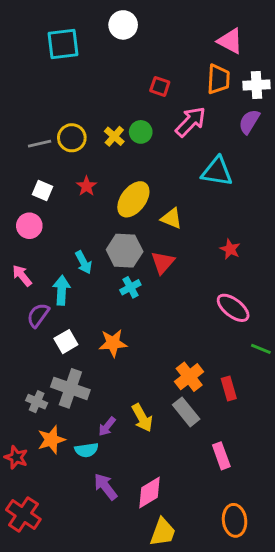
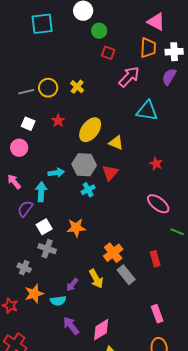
green circle: (141, 132) -> (99, 31), moved
cyan arrow: (84, 262) -> (56, 173), turned -70
orange cross: (189, 377) -> (113, 253), moved
gray cross: (70, 388) -> (47, 249), moved, size x0.7
pink rectangle: (221, 456) -> (157, 314), moved

